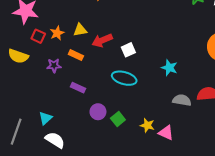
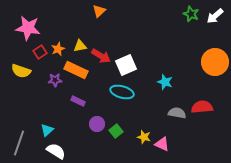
red square: (38, 36) -> (40, 52), turned 32
red arrow: (102, 40) -> (101, 56), turned -126
white square: (128, 50) -> (126, 65), size x1.5
orange rectangle: (76, 55) -> (76, 70), size x1.6

